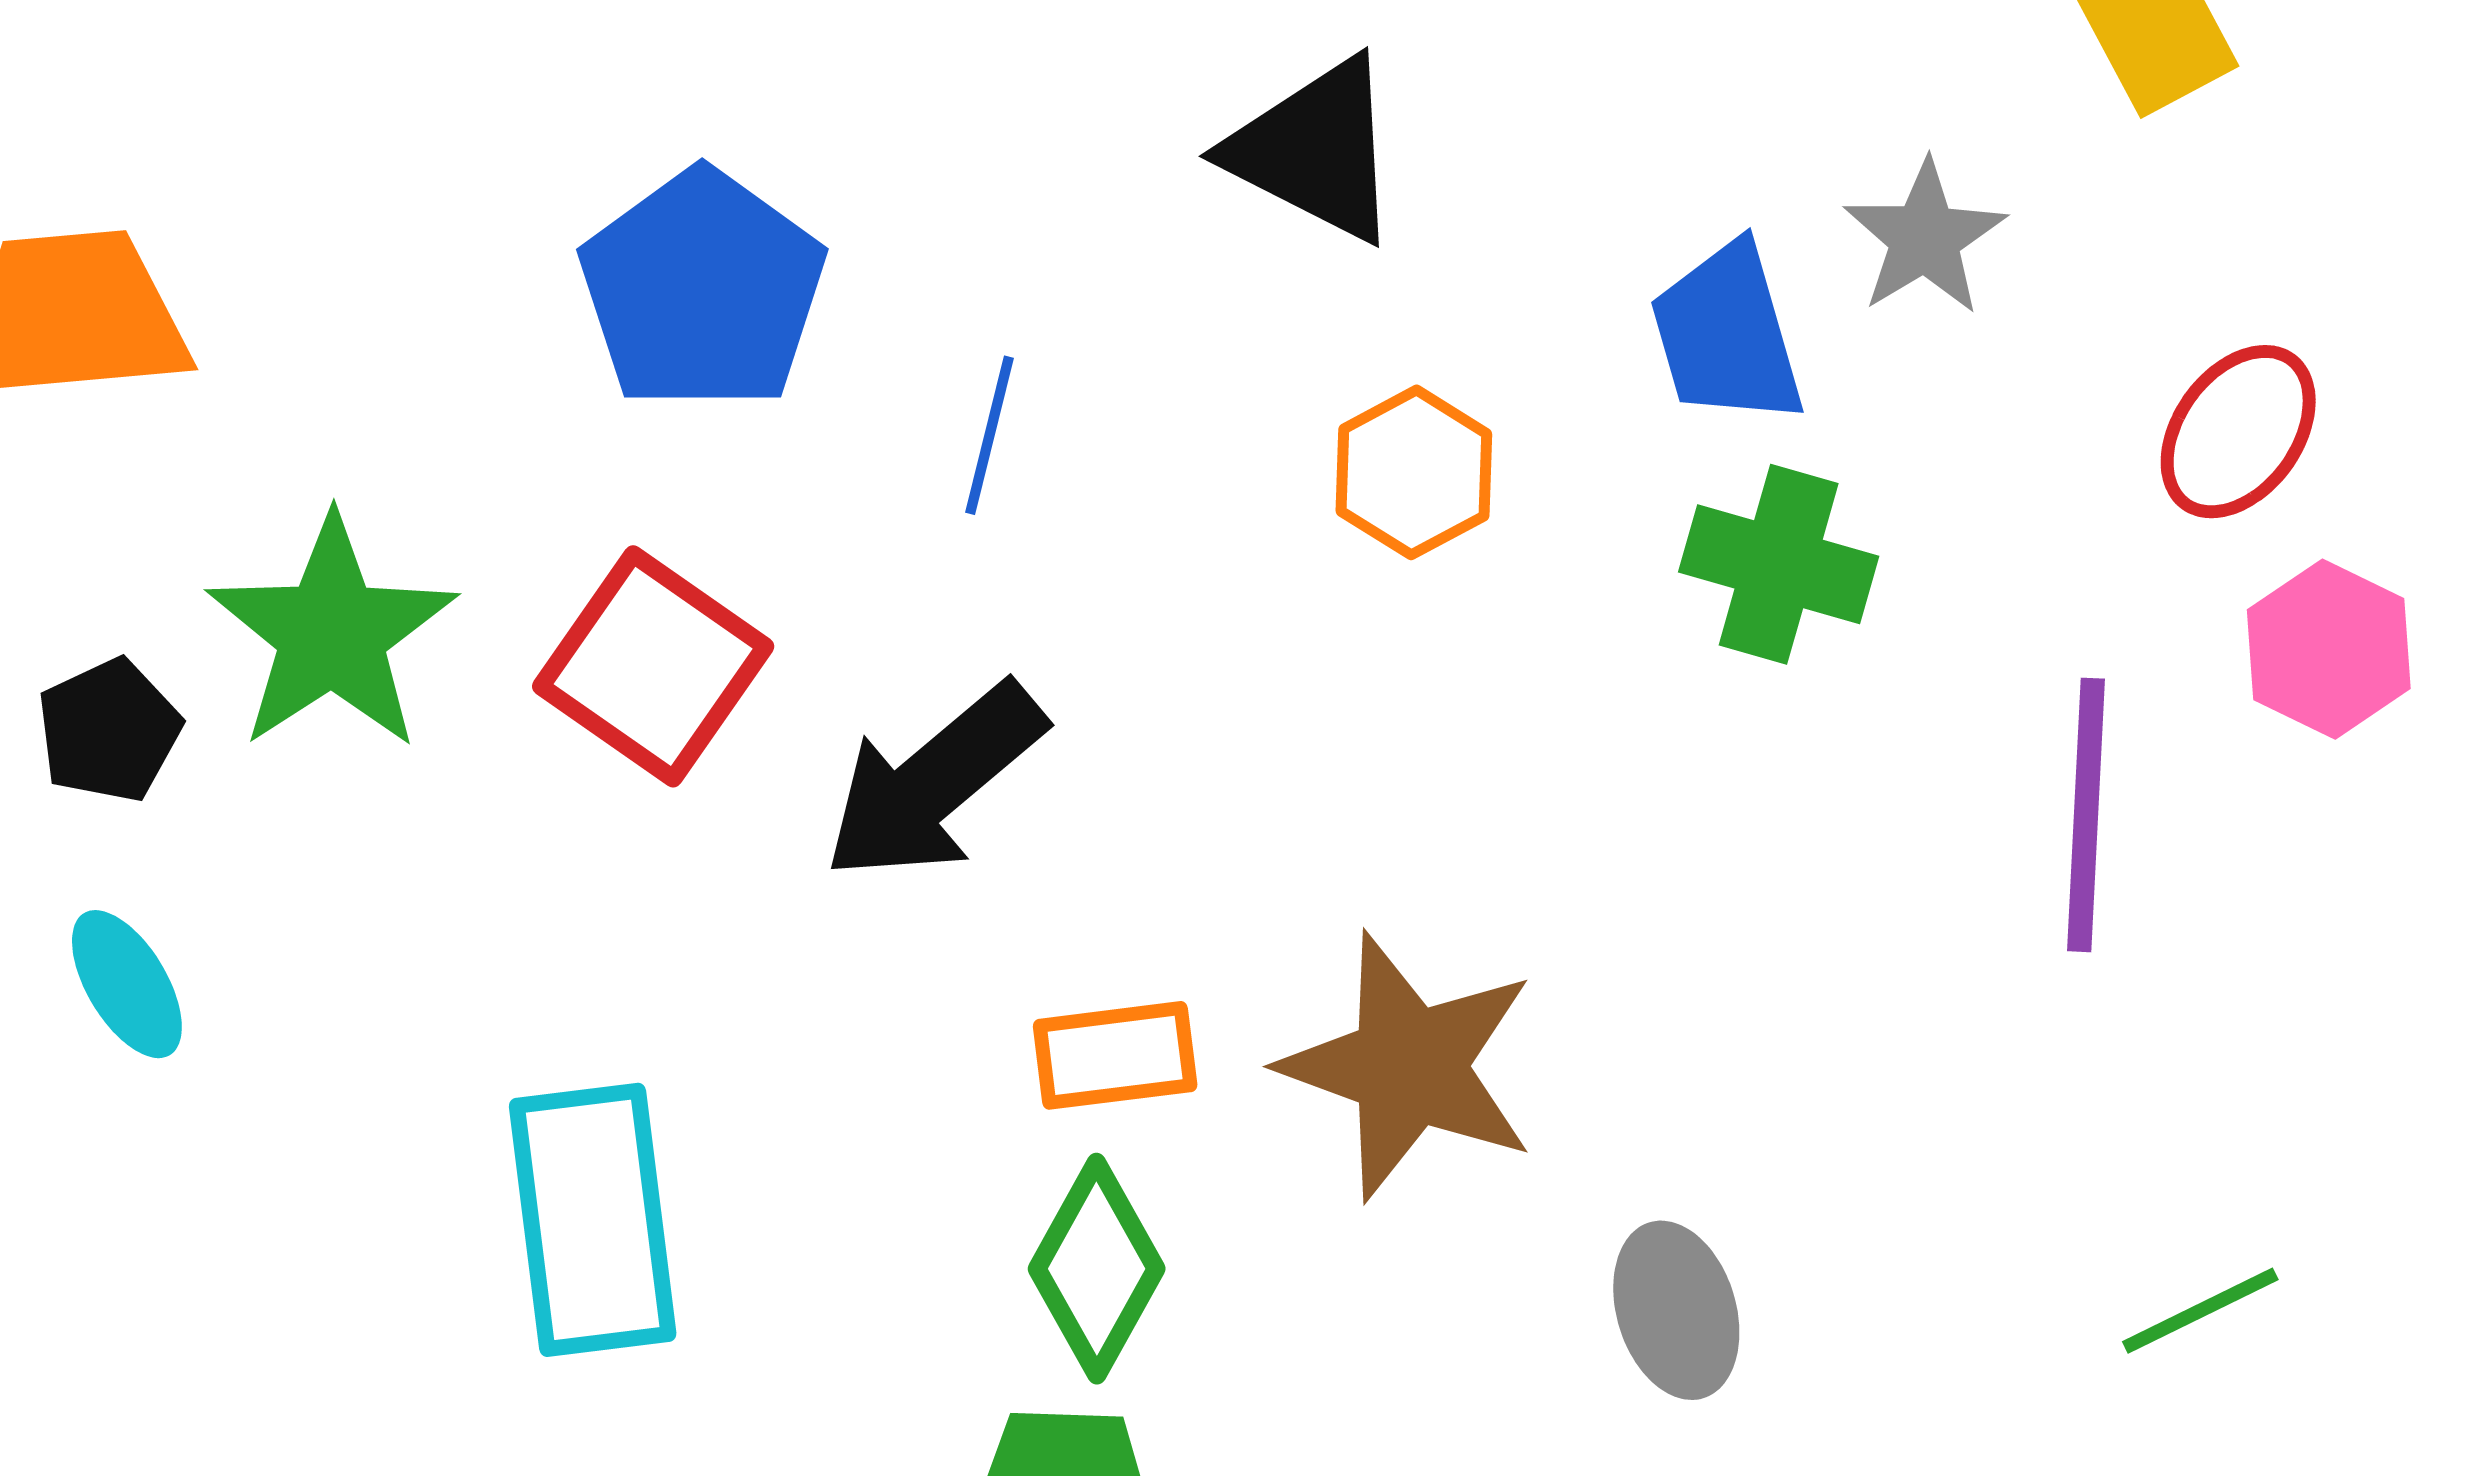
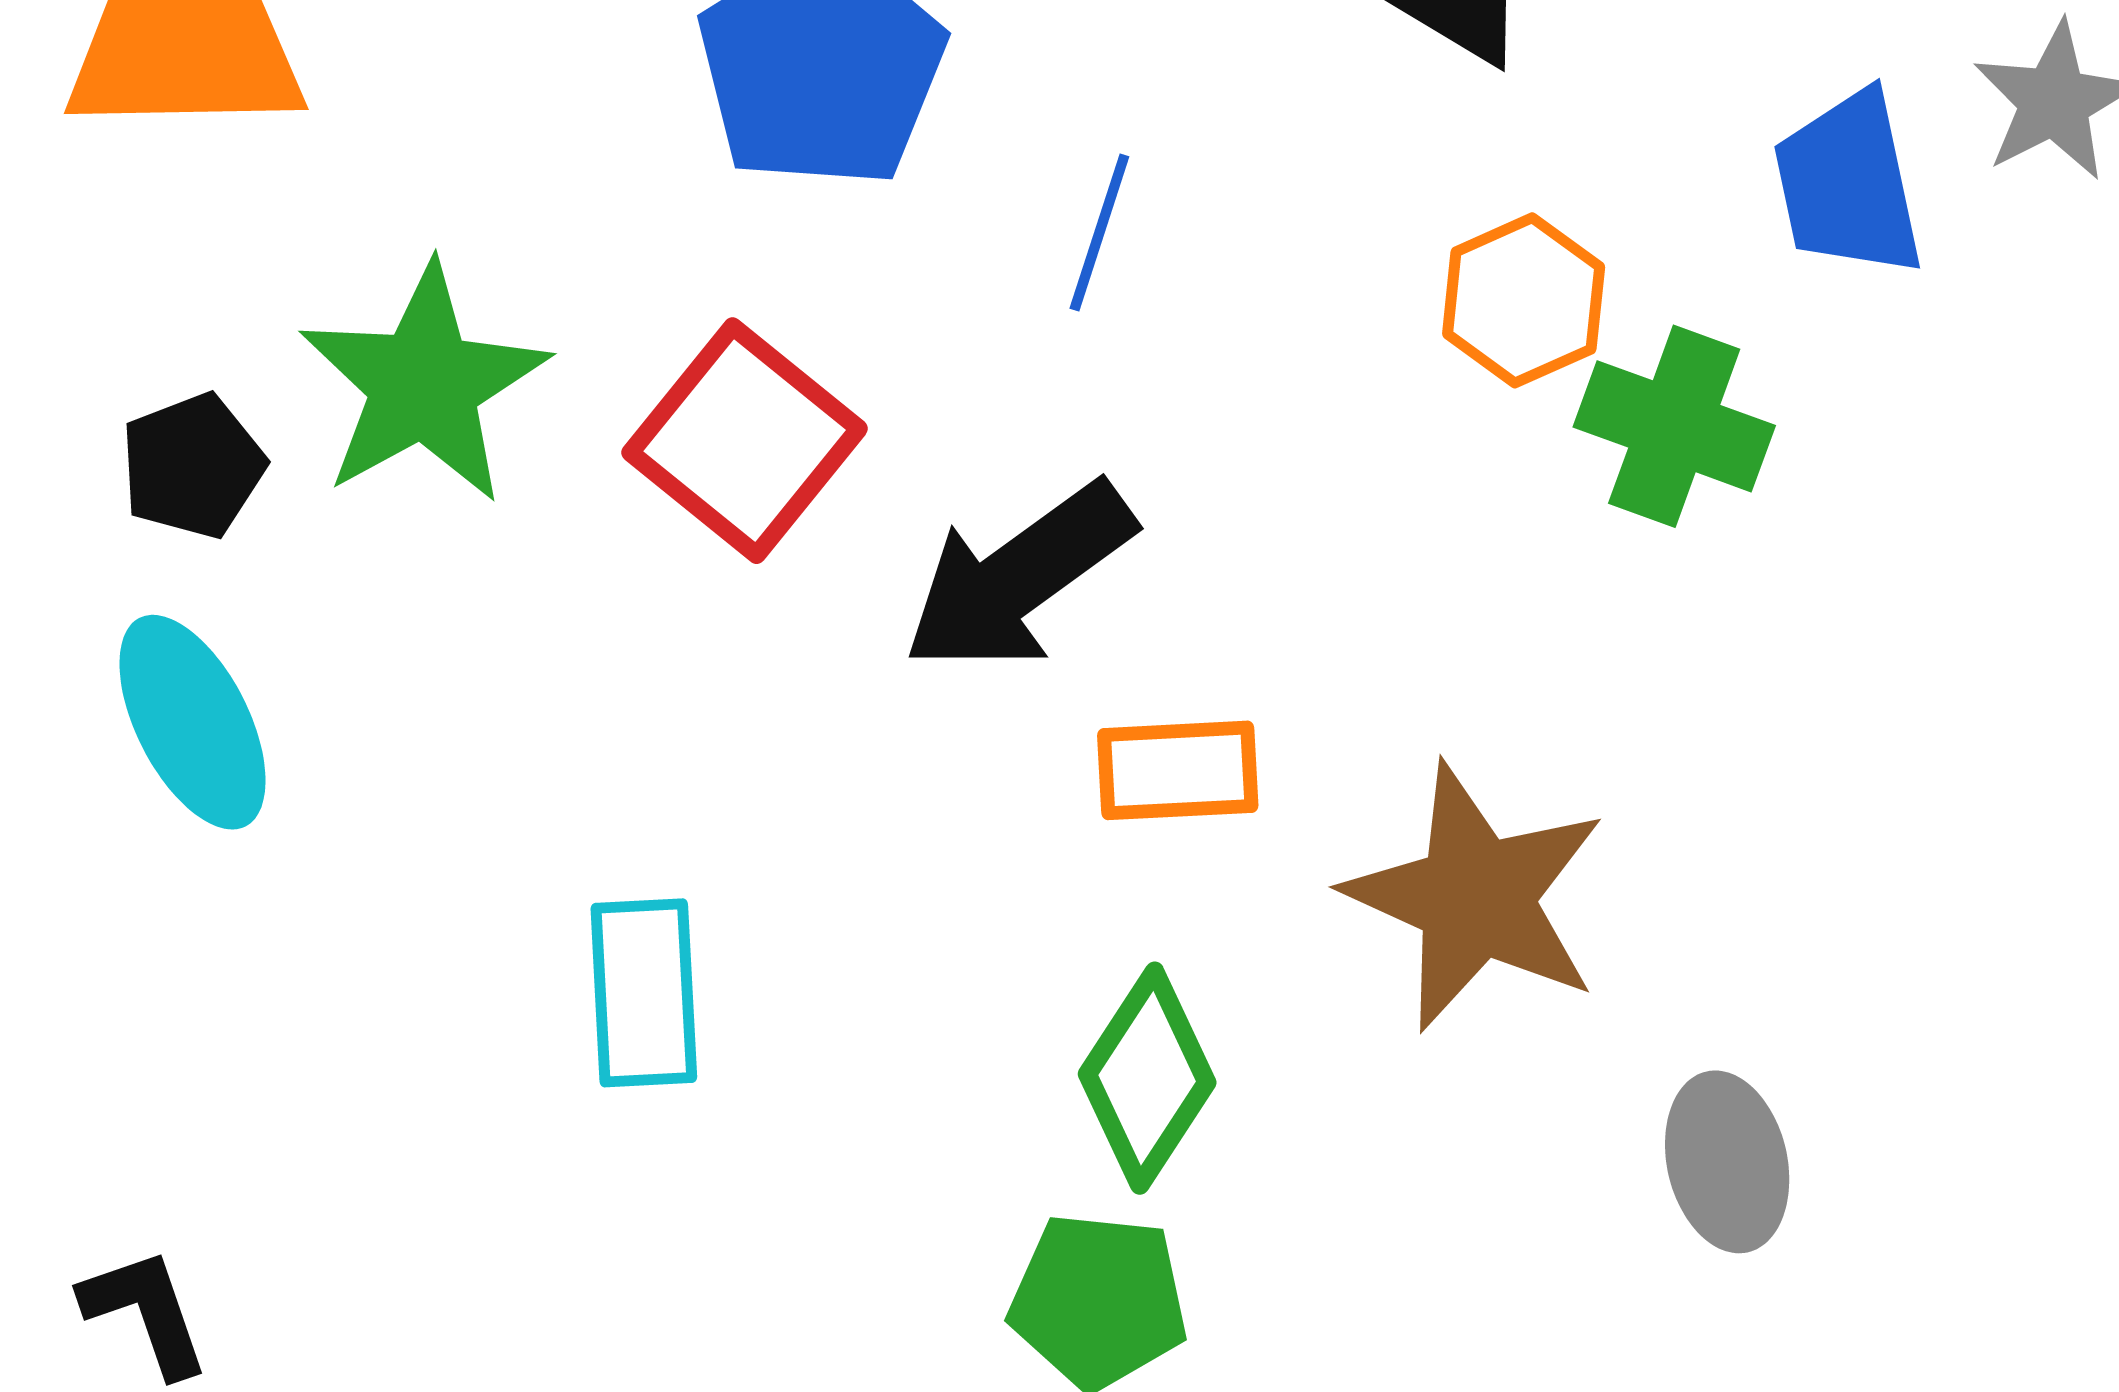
green cross: (1779, 564) -> (1674, 426), moved
cyan ellipse: (127, 984) -> (192, 722), size x1.4
orange rectangle: (1115, 1055) -> (1178, 770), moved
cyan rectangle: (593, 1220) -> (644, 993), size x0.7

